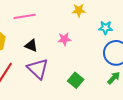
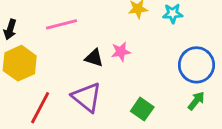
cyan star: (106, 28) -> (173, 13), moved
black triangle: (31, 46) -> (94, 58), moved

